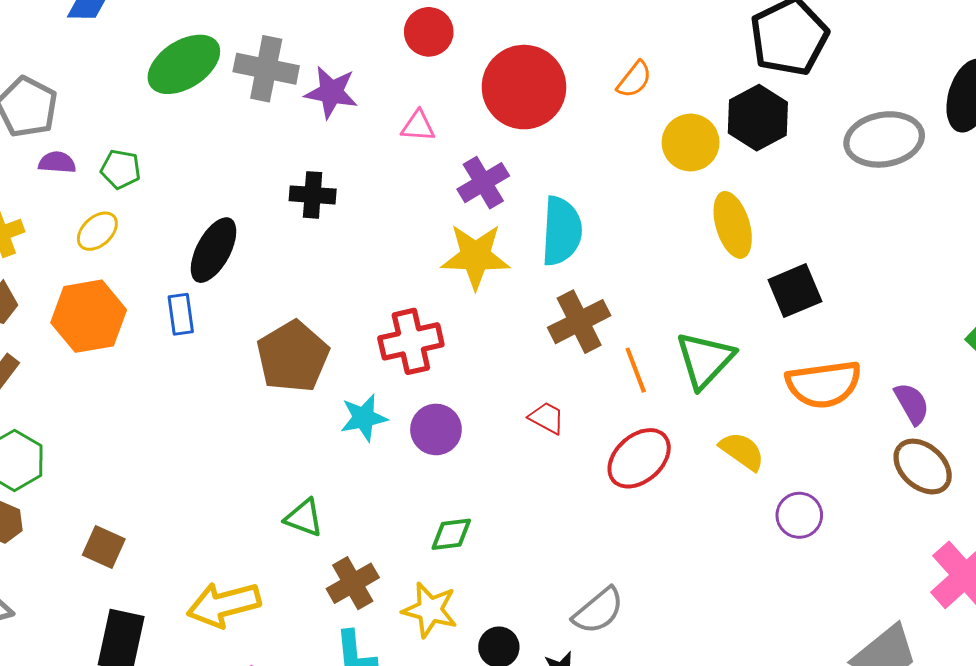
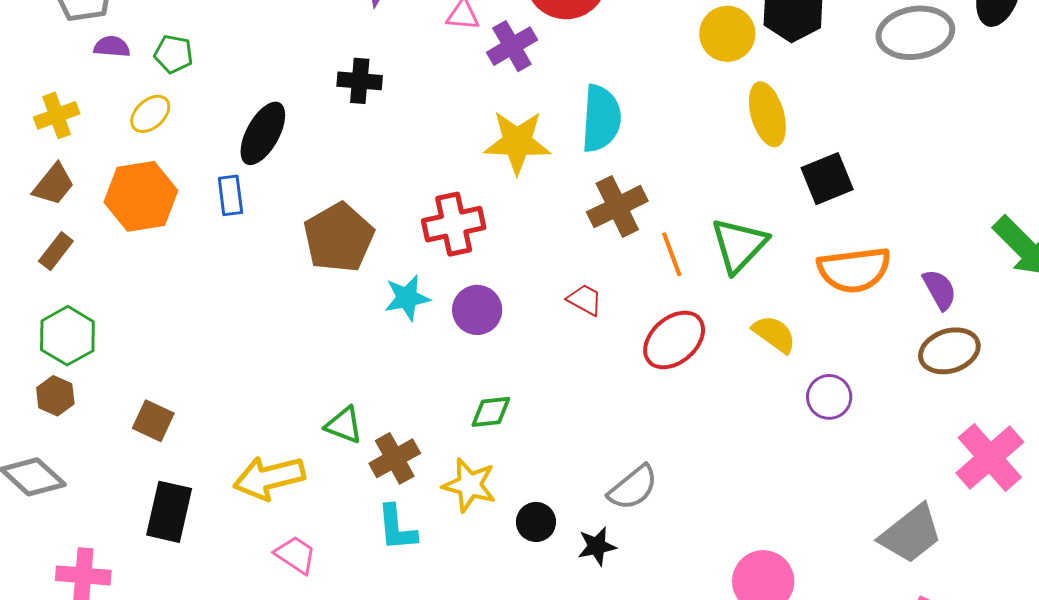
purple cross: (483, 183) -> (512, 46), moved
brown ellipse: (923, 467) -> (949, 351), turned -60
green triangle: (304, 518) -> (344, 425), moved

